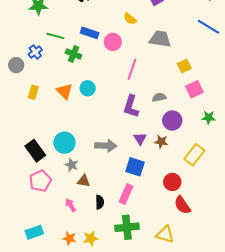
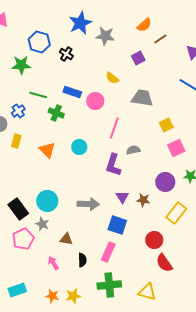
cyan circle: (88, 88) -> (79, 147), moved
yellow rectangle: (33, 92) -> (16, 141), moved
gray semicircle: (159, 97) -> (133, 150), moved
purple circle: (172, 121) -> (165, 182), moved
gray star: (72, 165) -> (42, 224), moved

